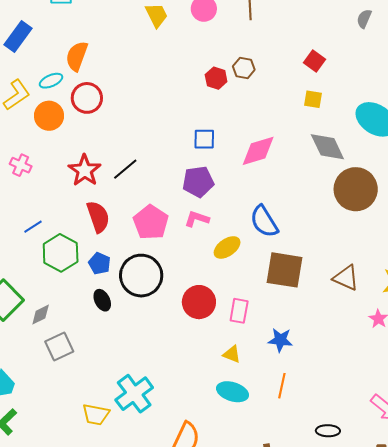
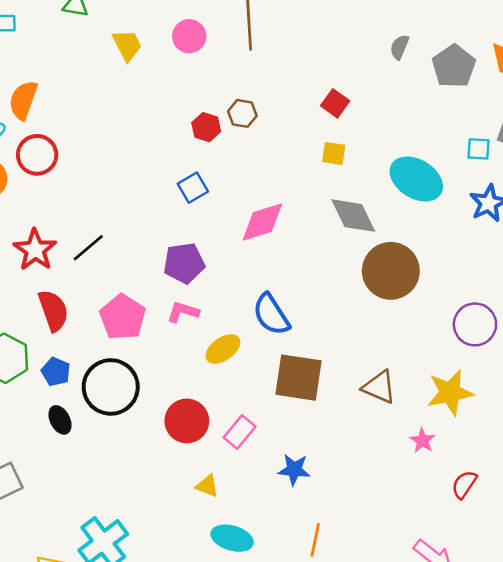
blue square: (204, 139) -> (193, 188), moved, turned -30
pink rectangle: (239, 311) -> (240, 432), turned 30
yellow triangle: (232, 354) -> (207, 486), moved
orange line: (282, 386) -> (315, 540), moved

